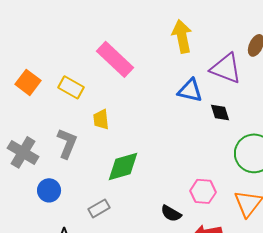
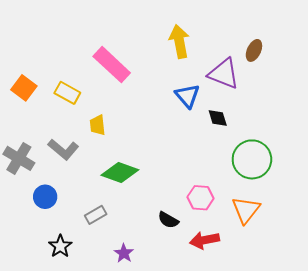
blue triangle: (190, 90) -> (187, 96), turned 36
gray L-shape: (67, 143) -> (63, 149), turned 108
green diamond: (123, 166) -> (120, 173), turned 36

